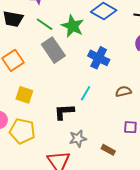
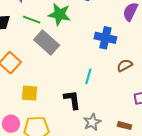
blue cross: (99, 58) -> (105, 38), moved
black L-shape: (64, 112) -> (72, 100), turned 100

